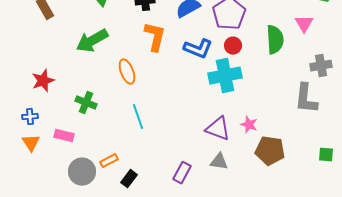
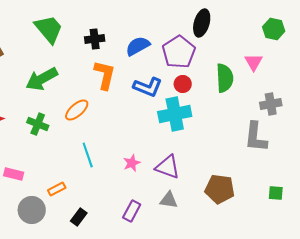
orange ellipse: (127, 72) -> (77, 110), turned 70
green cross: (86, 103) -> (38, 124), moved
pink star: (249, 125) -> (132, 163), moved, turned 30
orange rectangle: (109, 161) -> (57, 189), moved

